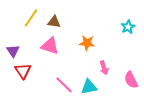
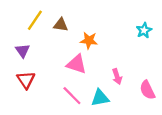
orange star: (87, 43) -> (89, 40), moved
pink triangle: (50, 46) -> (76, 64), moved
purple triangle: (13, 51) -> (22, 51), moved

